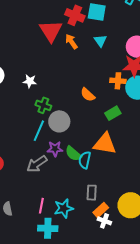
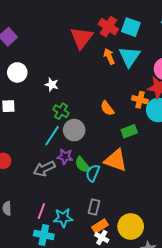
cyan triangle: (100, 41) -> (130, 57), size x1.6
orange arrow: (71, 42) -> (109, 56), moved

